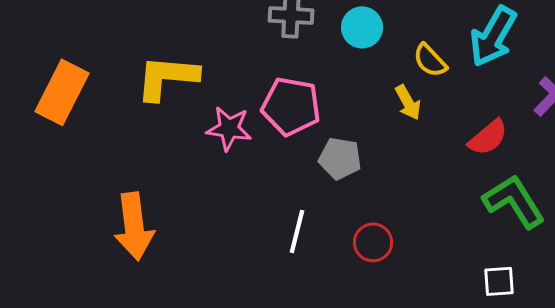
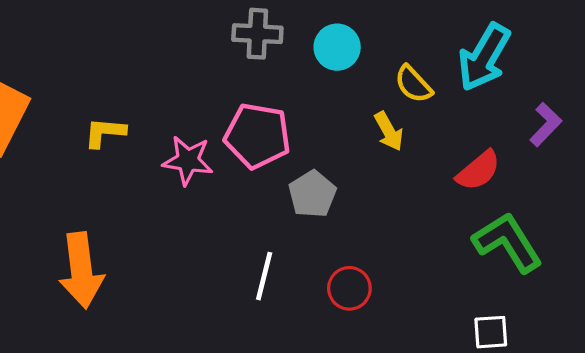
yellow L-shape: (167, 77) -> (105, 132), moved, size x0.6
gray pentagon: (340, 158) -> (312, 194), turned 30

